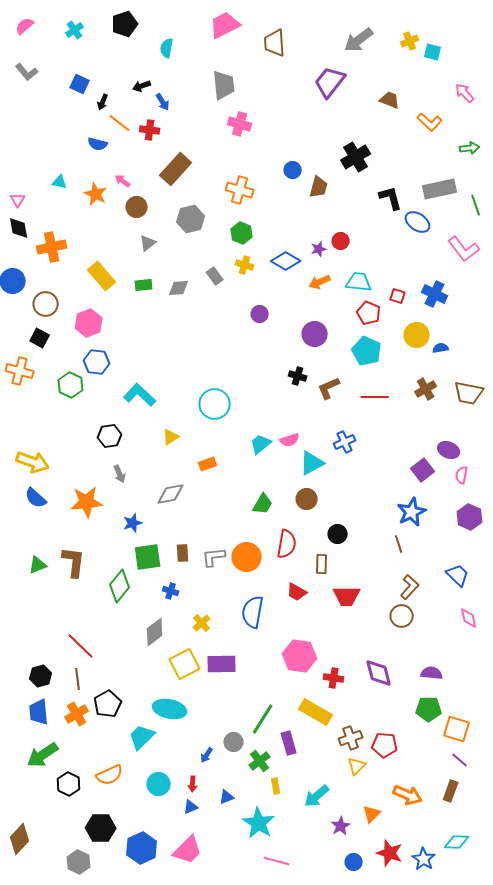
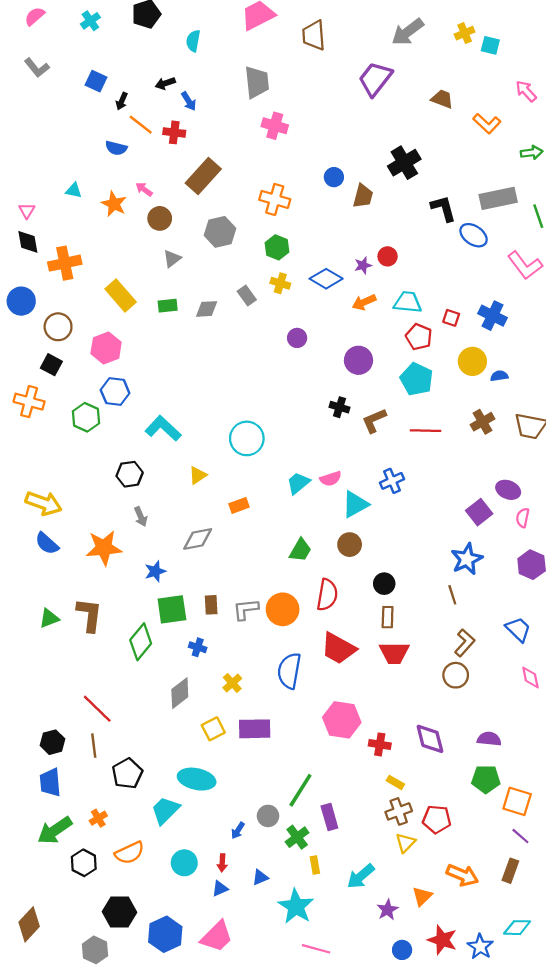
brown rectangle: (322, 564) -> (388, 617), moved
red trapezoid: (297, 592) -> (338, 648), size x1.6
yellow square: (185, 664) -> (213, 729), size x0.7
yellow rectangle: (316, 712) -> (395, 782), moved, size x0.5
orange cross: (77, 714) -> (98, 818), moved, size x0.7

